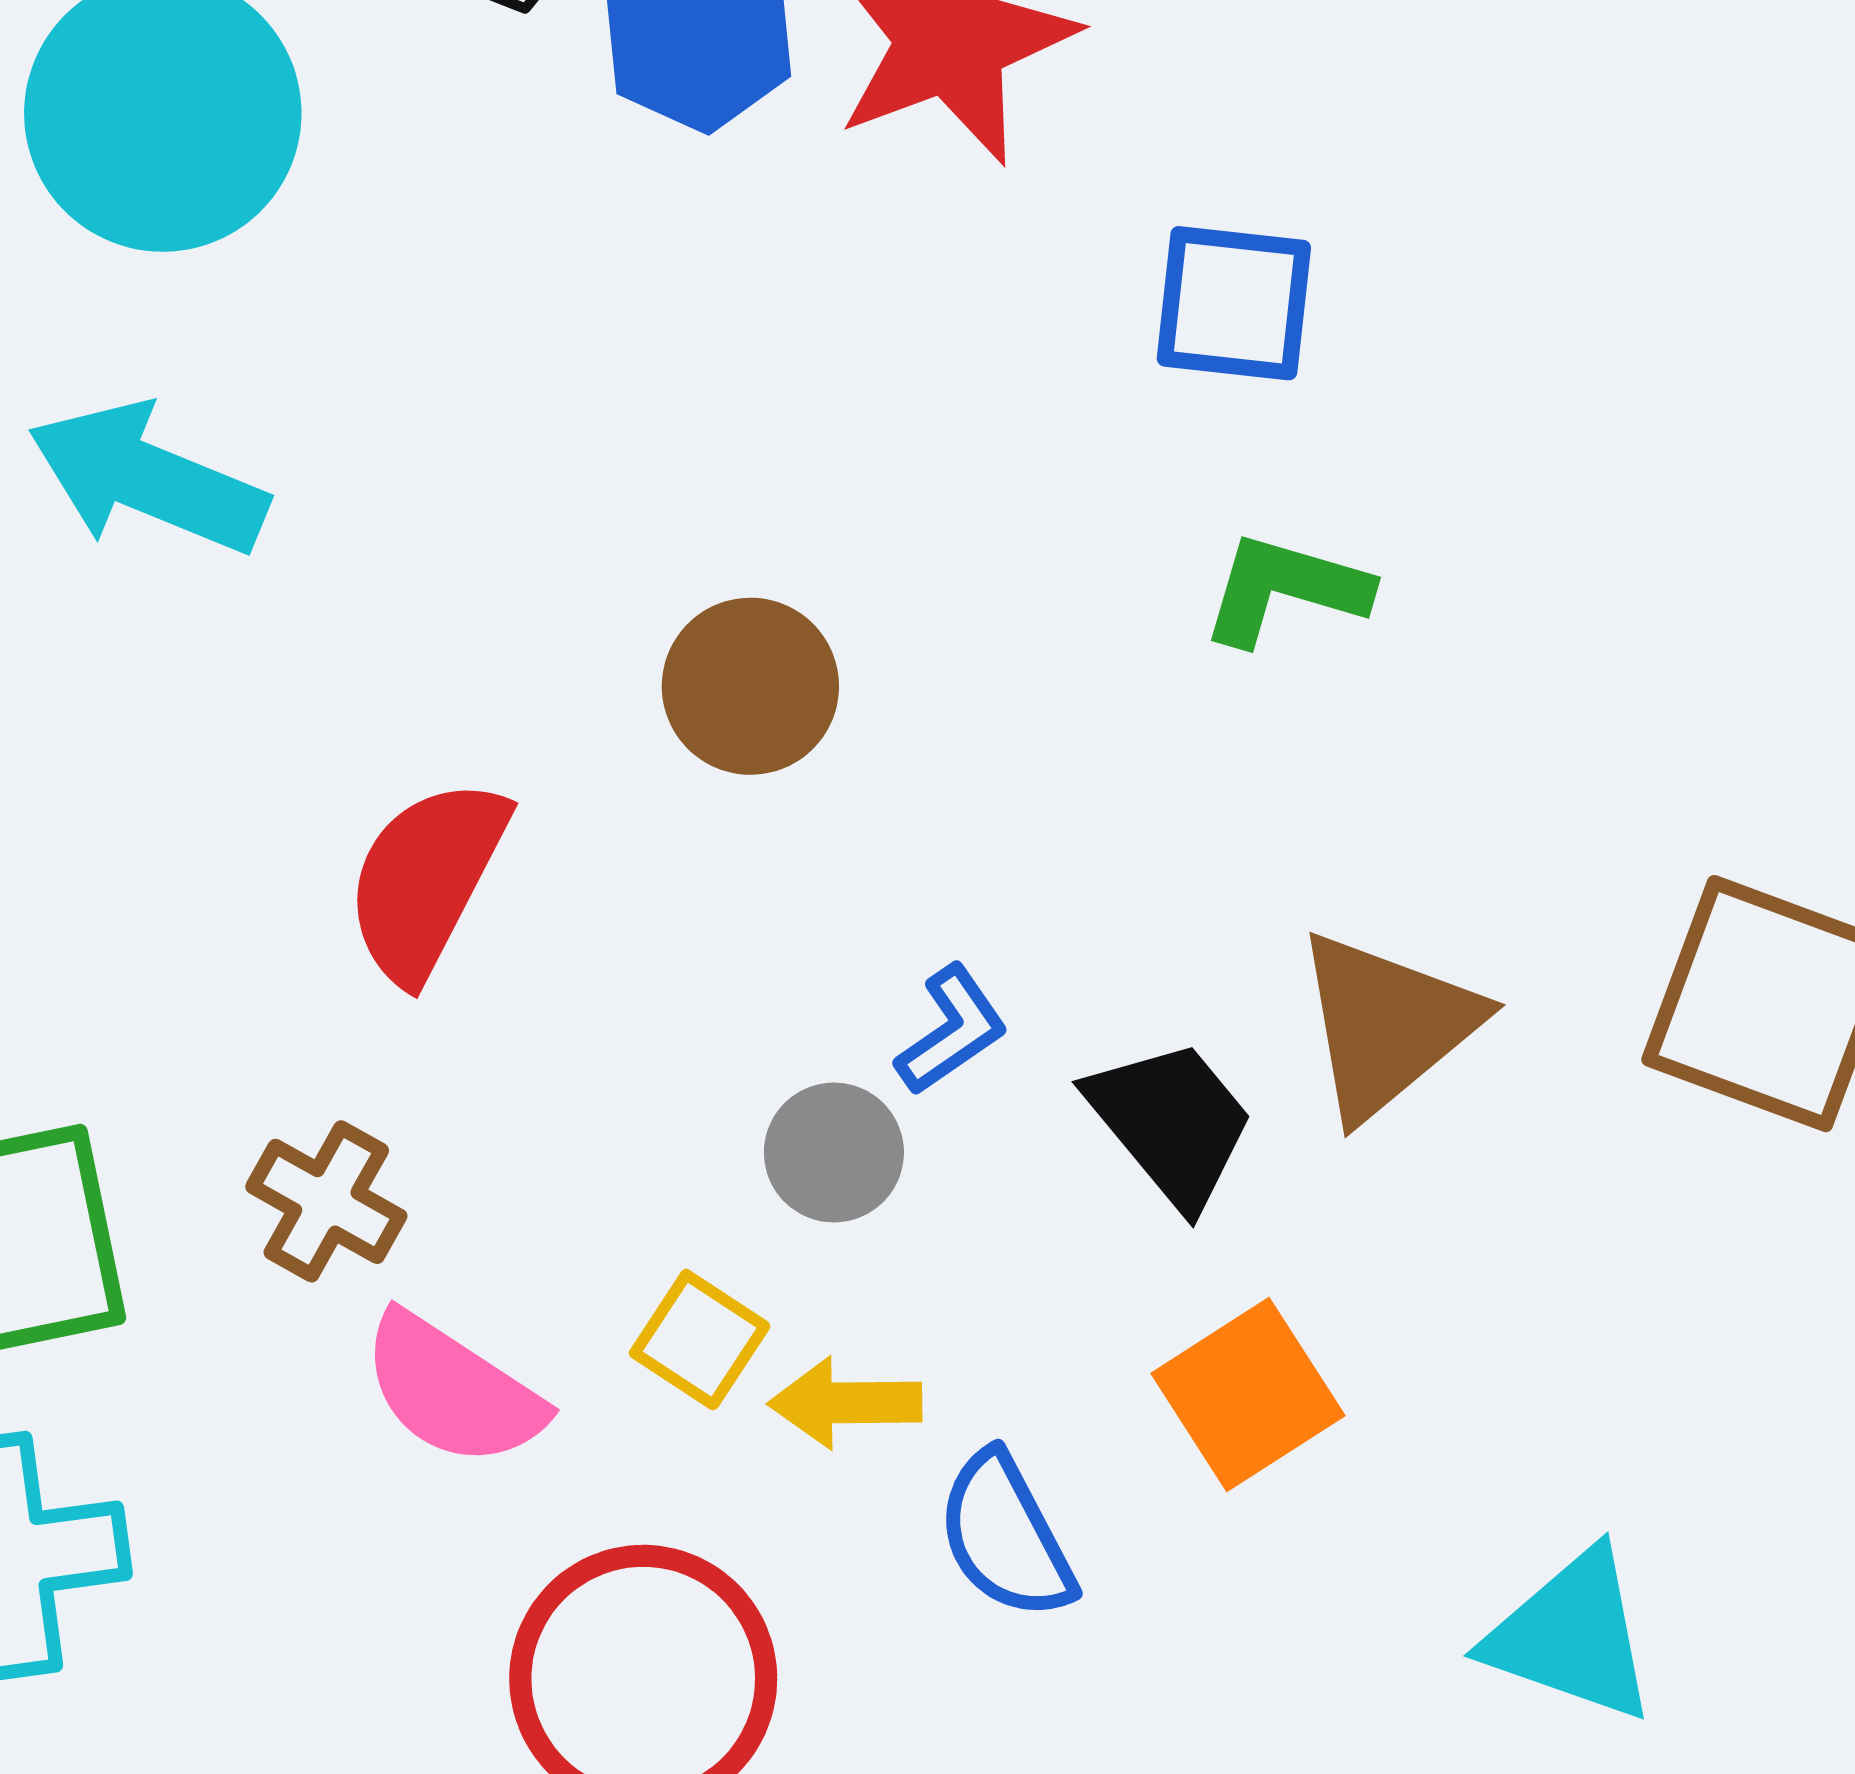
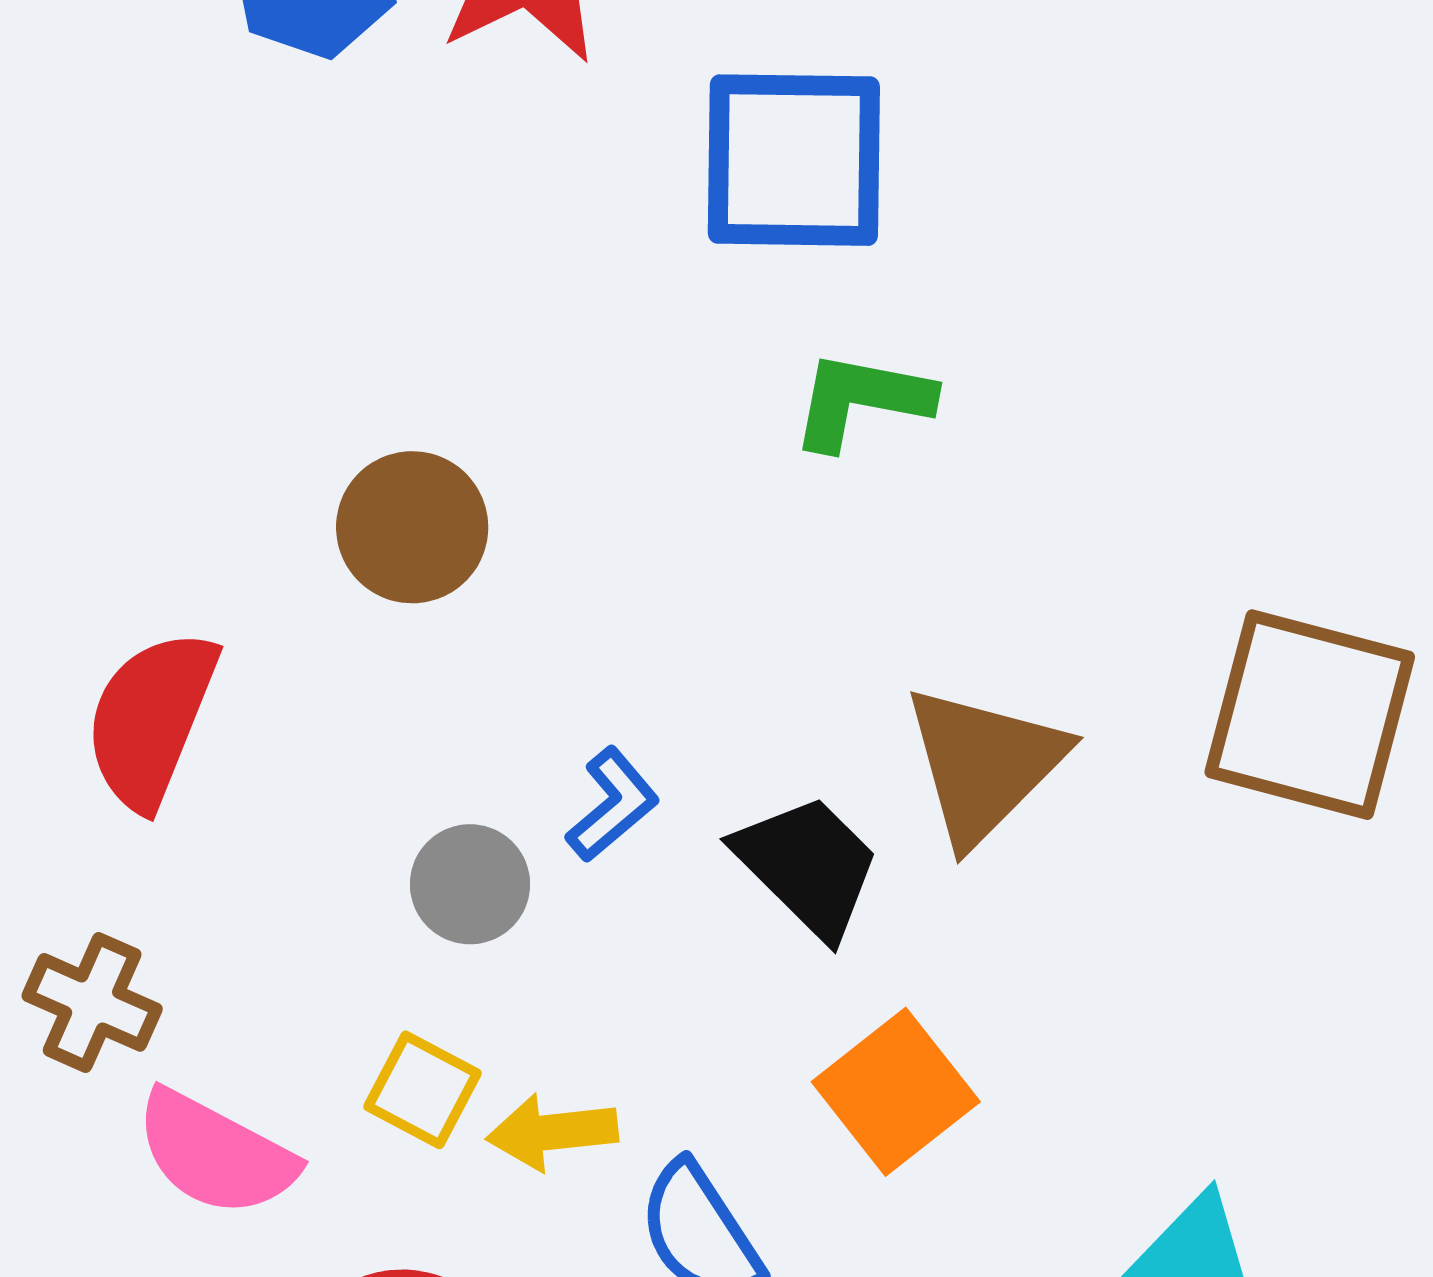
blue square: (1234, 303) -> (794, 160), size x1.4
gray circle: (834, 1153) -> (470, 884), moved

